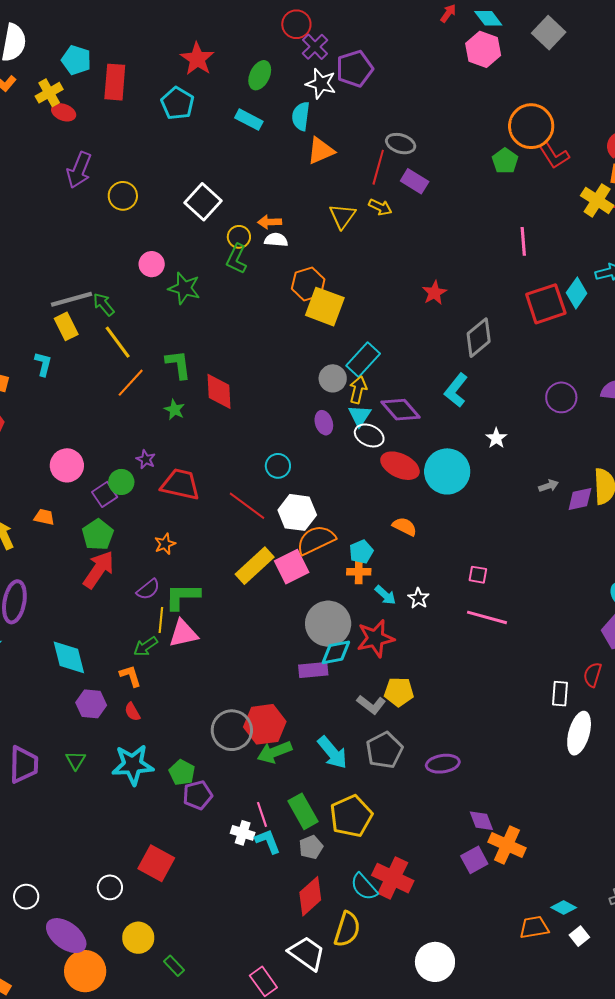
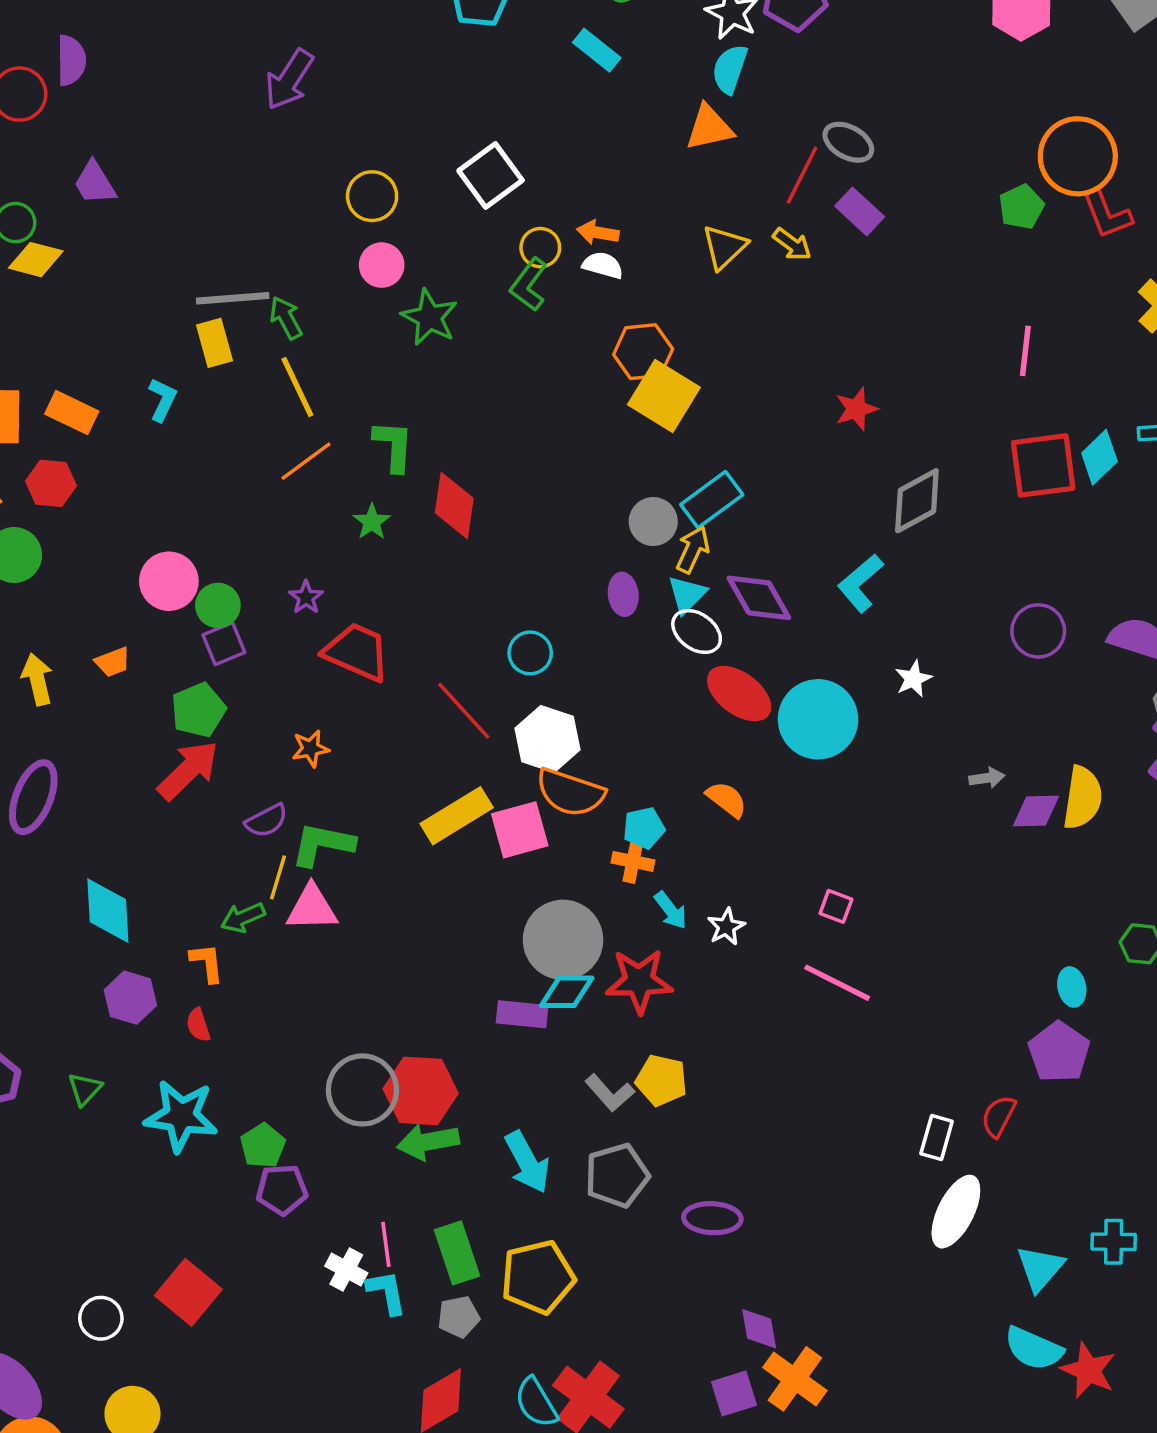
cyan semicircle: (301, 116) -> (730, 69), moved
yellow circle: (123, 196) -> (372, 196), moved
green circle: (121, 482) -> (218, 605), moved
orange trapezoid: (44, 517) -> (113, 662), turned 135
orange semicircle: (316, 540) -> (570, 792), turned -147

